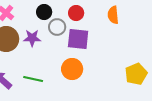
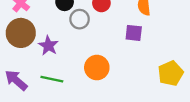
purple star: (32, 38) -> (48, 46), moved, turned 30
purple square: (78, 39) -> (134, 33), moved, size x0.7

